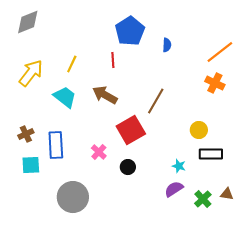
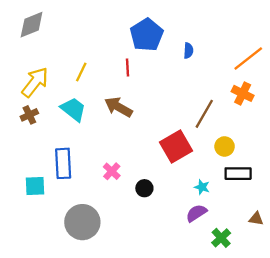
brown line: (156, 101) -> (204, 114), moved
red square: (131, 130) -> (176, 146), moved
brown cross: (26, 134) -> (29, 115), moved
green cross: (203, 199) -> (221, 238), moved

